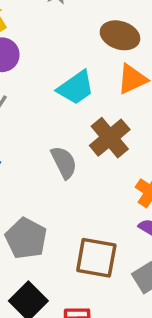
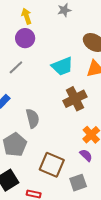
gray semicircle: (64, 162) -> (33, 118), moved

